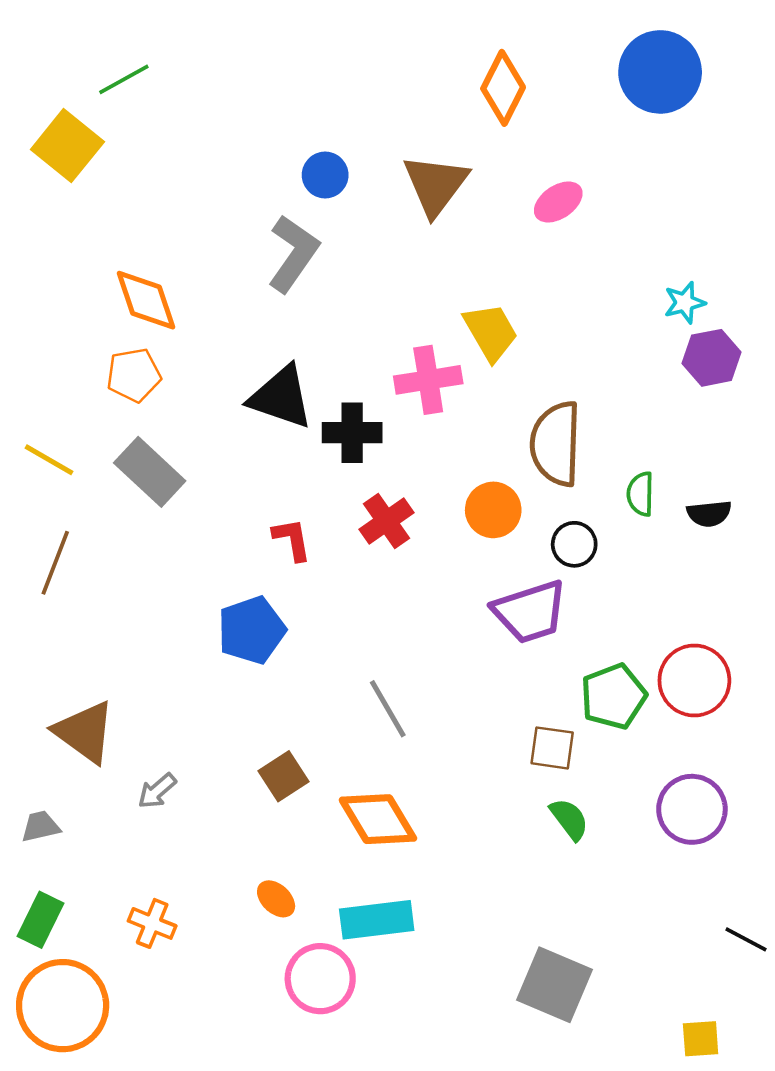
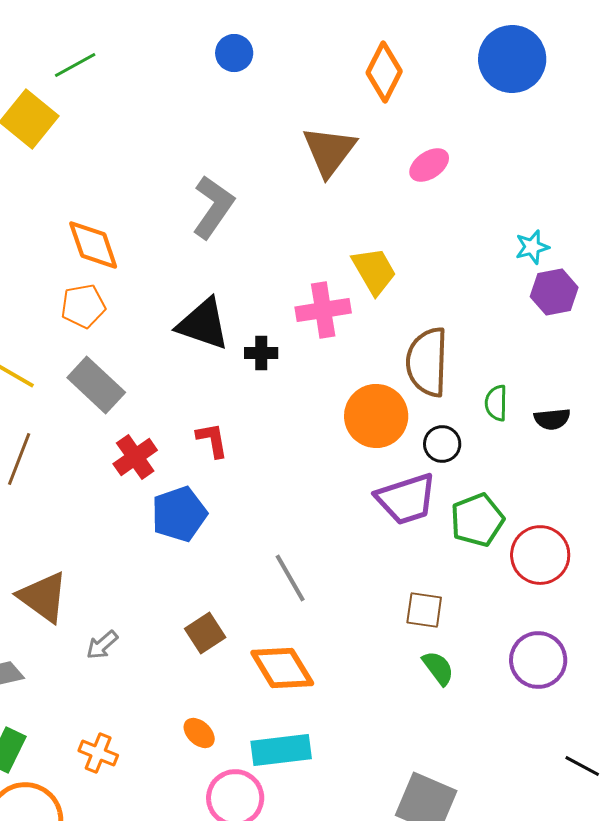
blue circle: (325, 175) -> (234, 53), moved
black cross: (352, 433) -> (261, 353), size x0.7
orange circle: (493, 510) -> (376, 416), size x1.4
red cross: (386, 521) -> (135, 457), moved
green pentagon: (613, 696) -> (477, 520), moved

